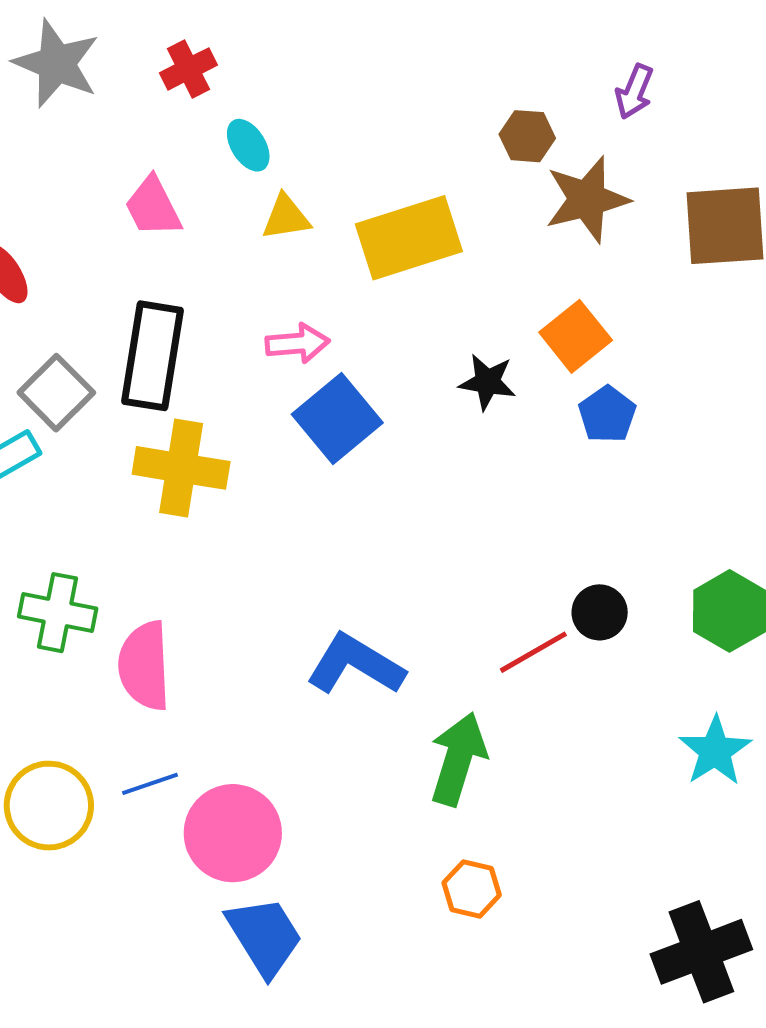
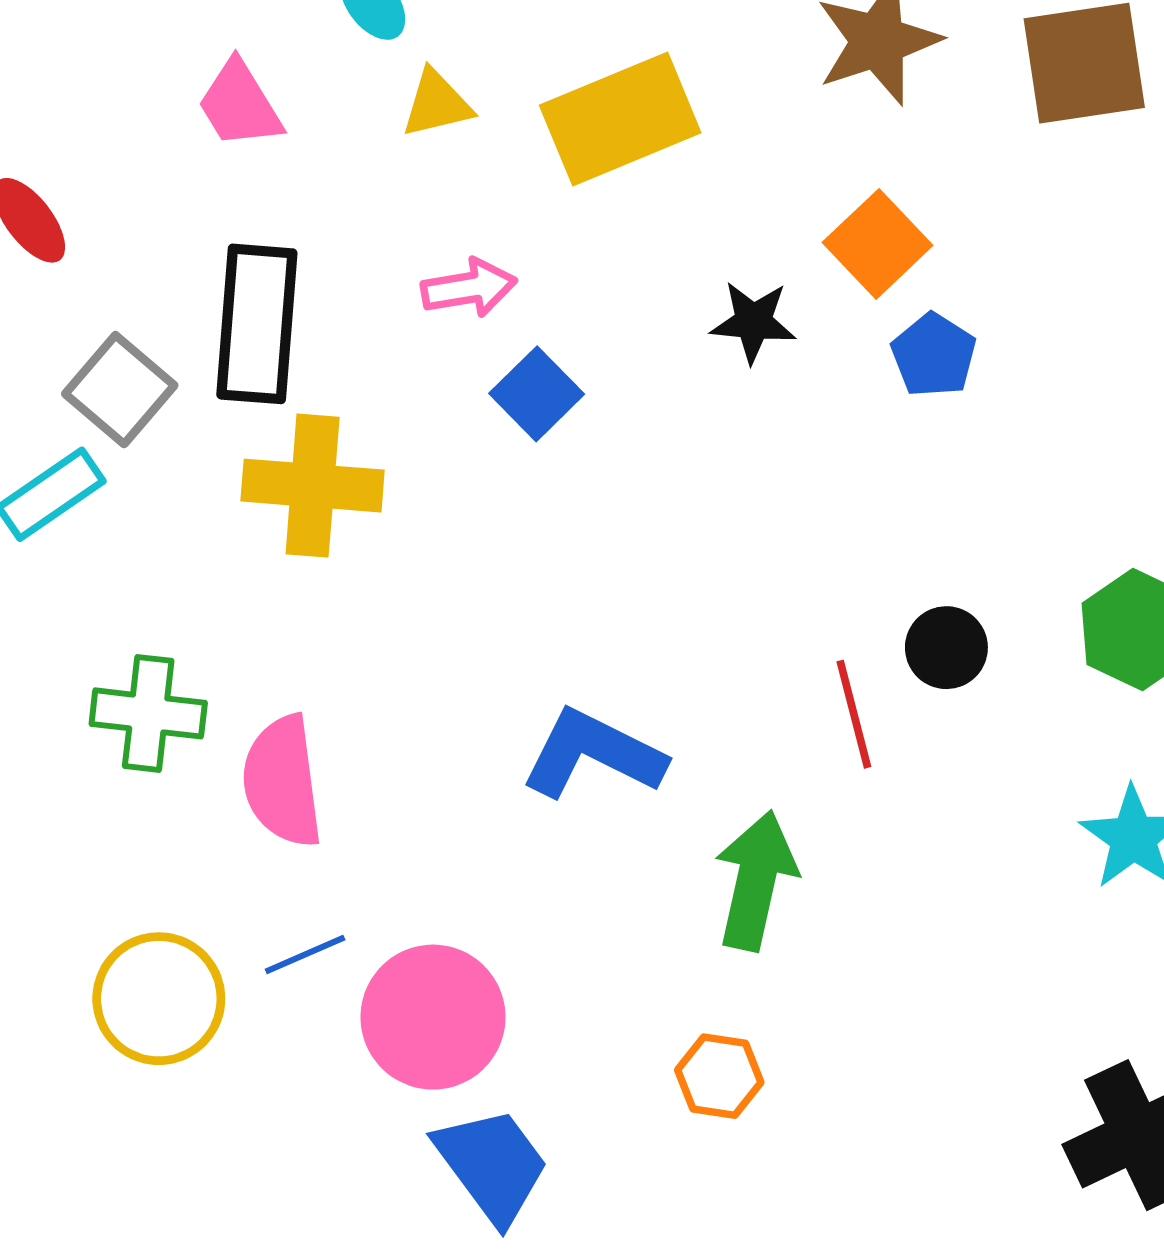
blue square: (337, 419) -> (537, 394), size x0.7
red line: (533, 652) -> (854, 714), turned -70
orange hexagon: (472, 889) -> (719, 1076), moved

